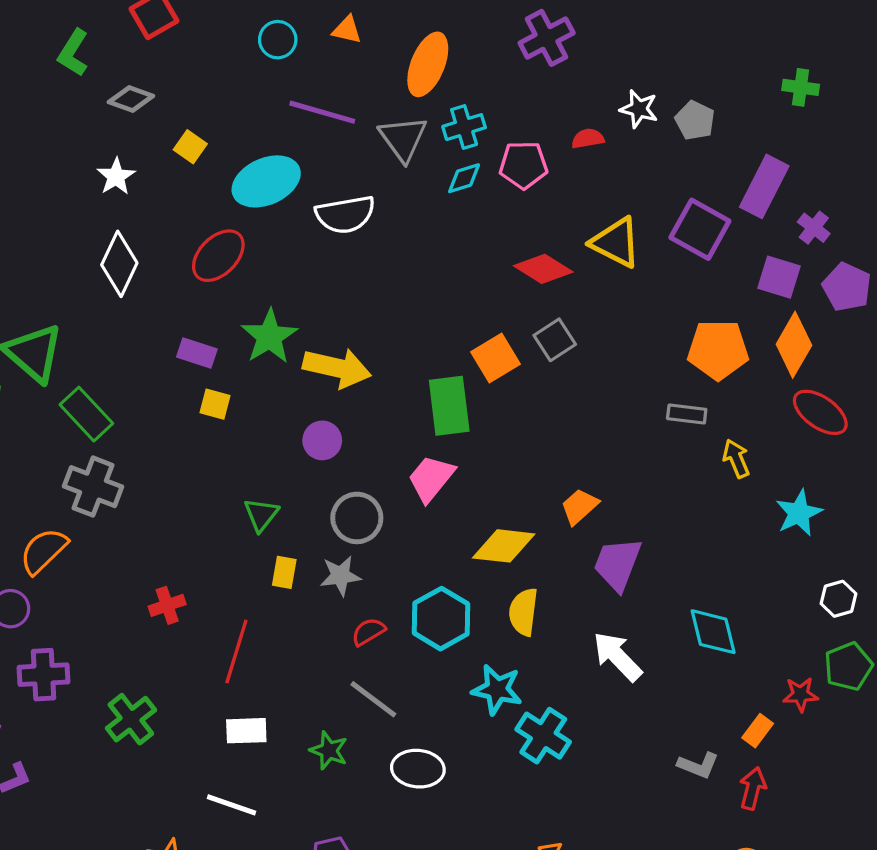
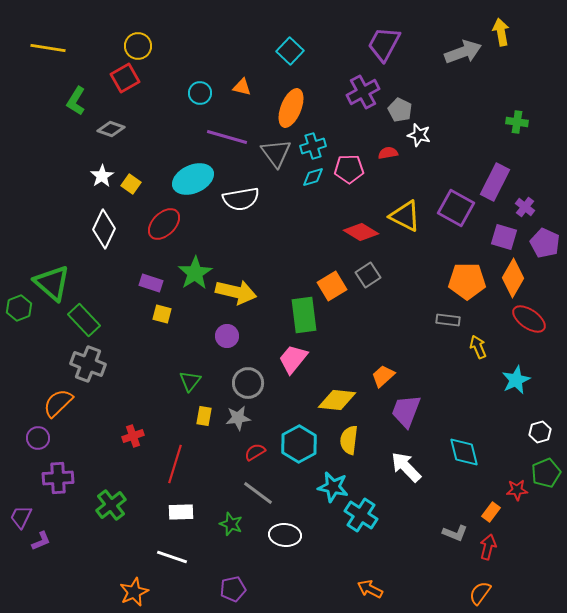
gray pentagon: (695, 120) -> (400, 110), moved
yellow square: (190, 147) -> (131, 184), moved

